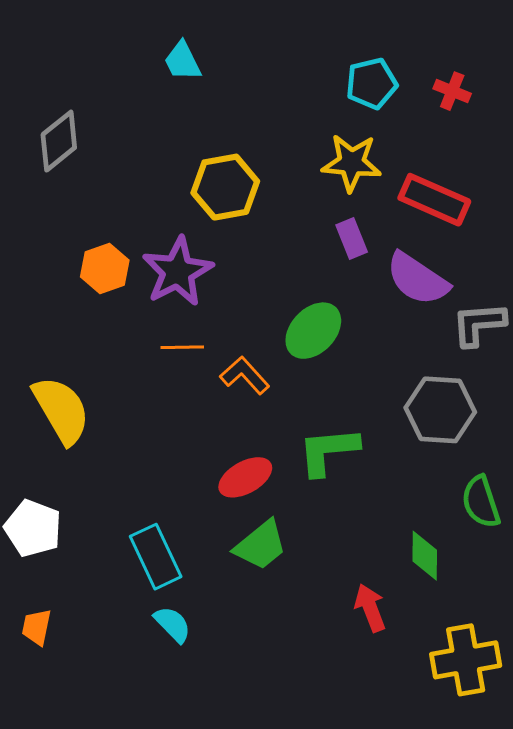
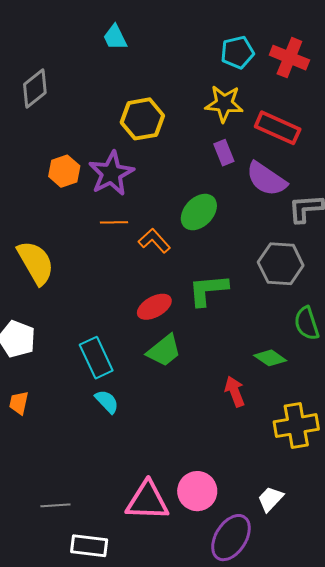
red cross: (452, 91) -> (289, 58), size x1.6
green diamond: (425, 556) -> (270, 358), turned -56

